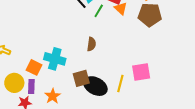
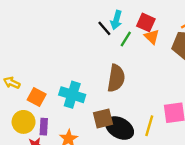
brown semicircle: (91, 44) -> (116, 78), size x1.6
orange square: (34, 67) -> (37, 97), moved

